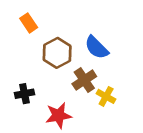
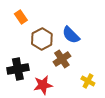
black cross: (24, 94) -> (18, 69), size x1.5
yellow cross: (106, 96) -> (88, 81), moved

